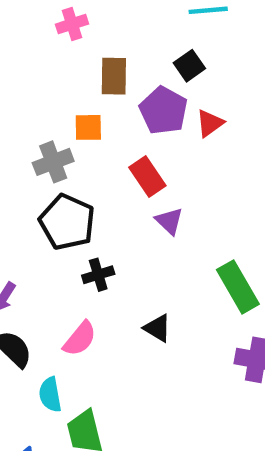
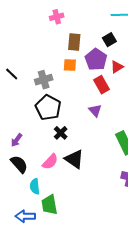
orange square: (88, 127) -> (70, 65), moved
red rectangle: (147, 177) -> (102, 85), moved
black cross: (98, 275) -> (61, 133), turned -32
black triangle: (157, 328) -> (74, 159), moved, size x1.5

